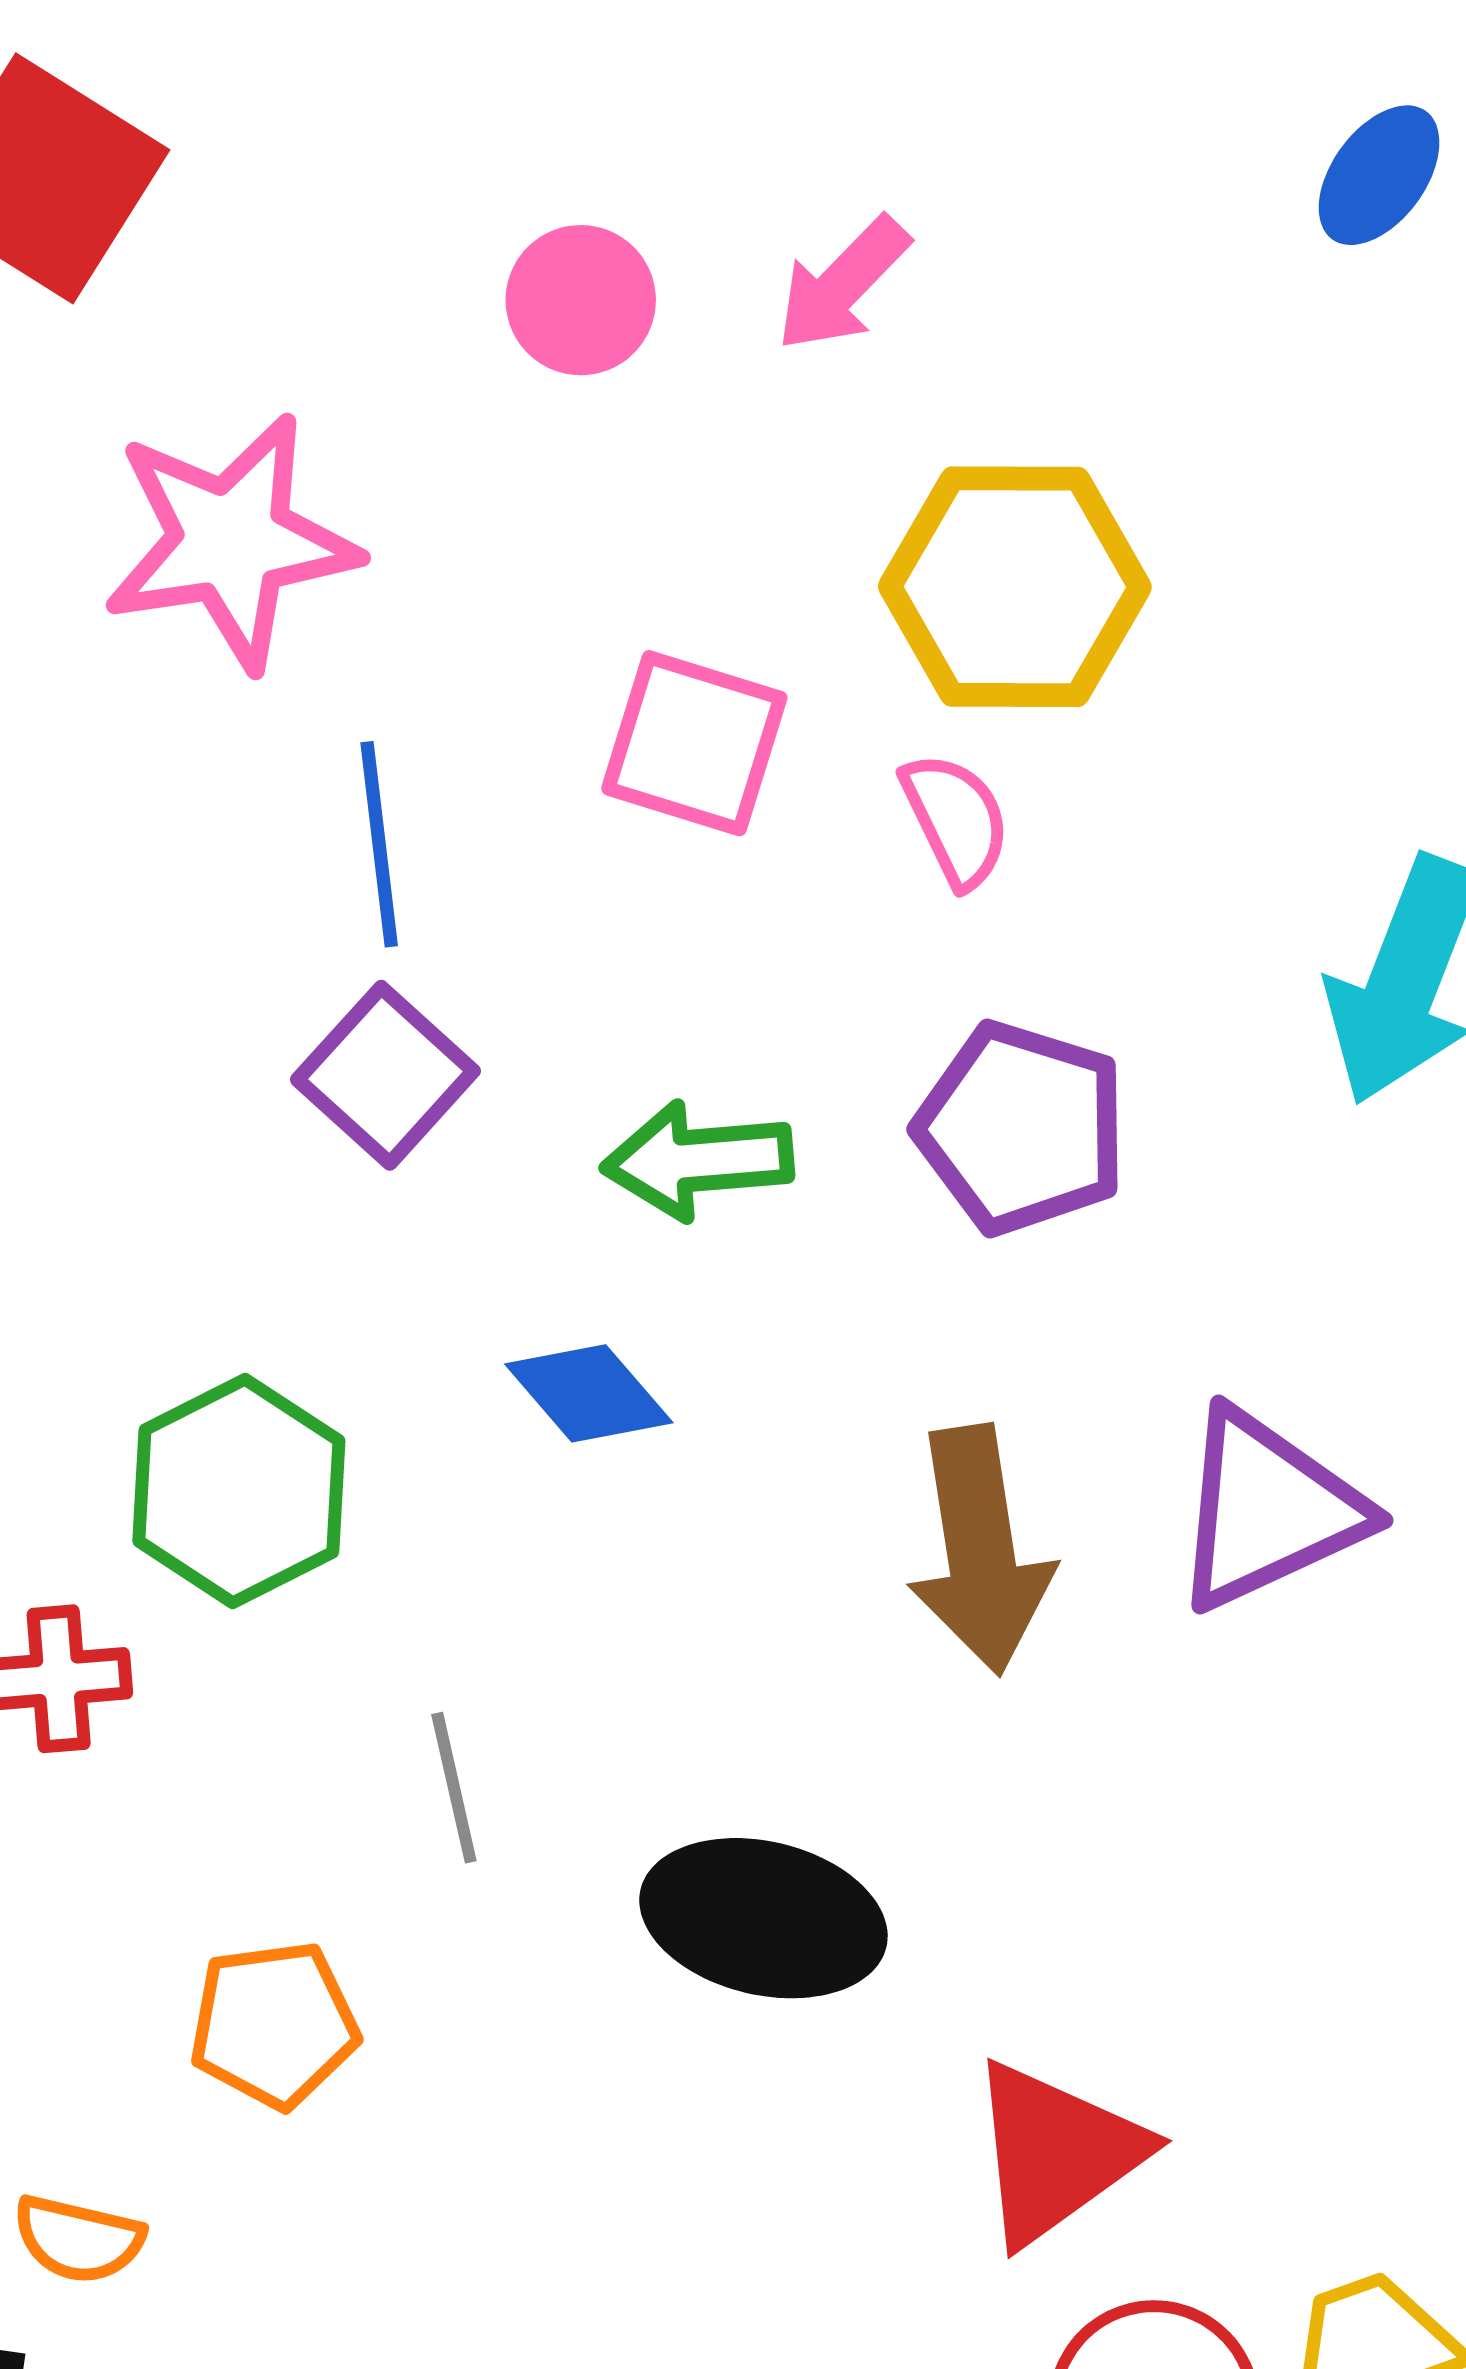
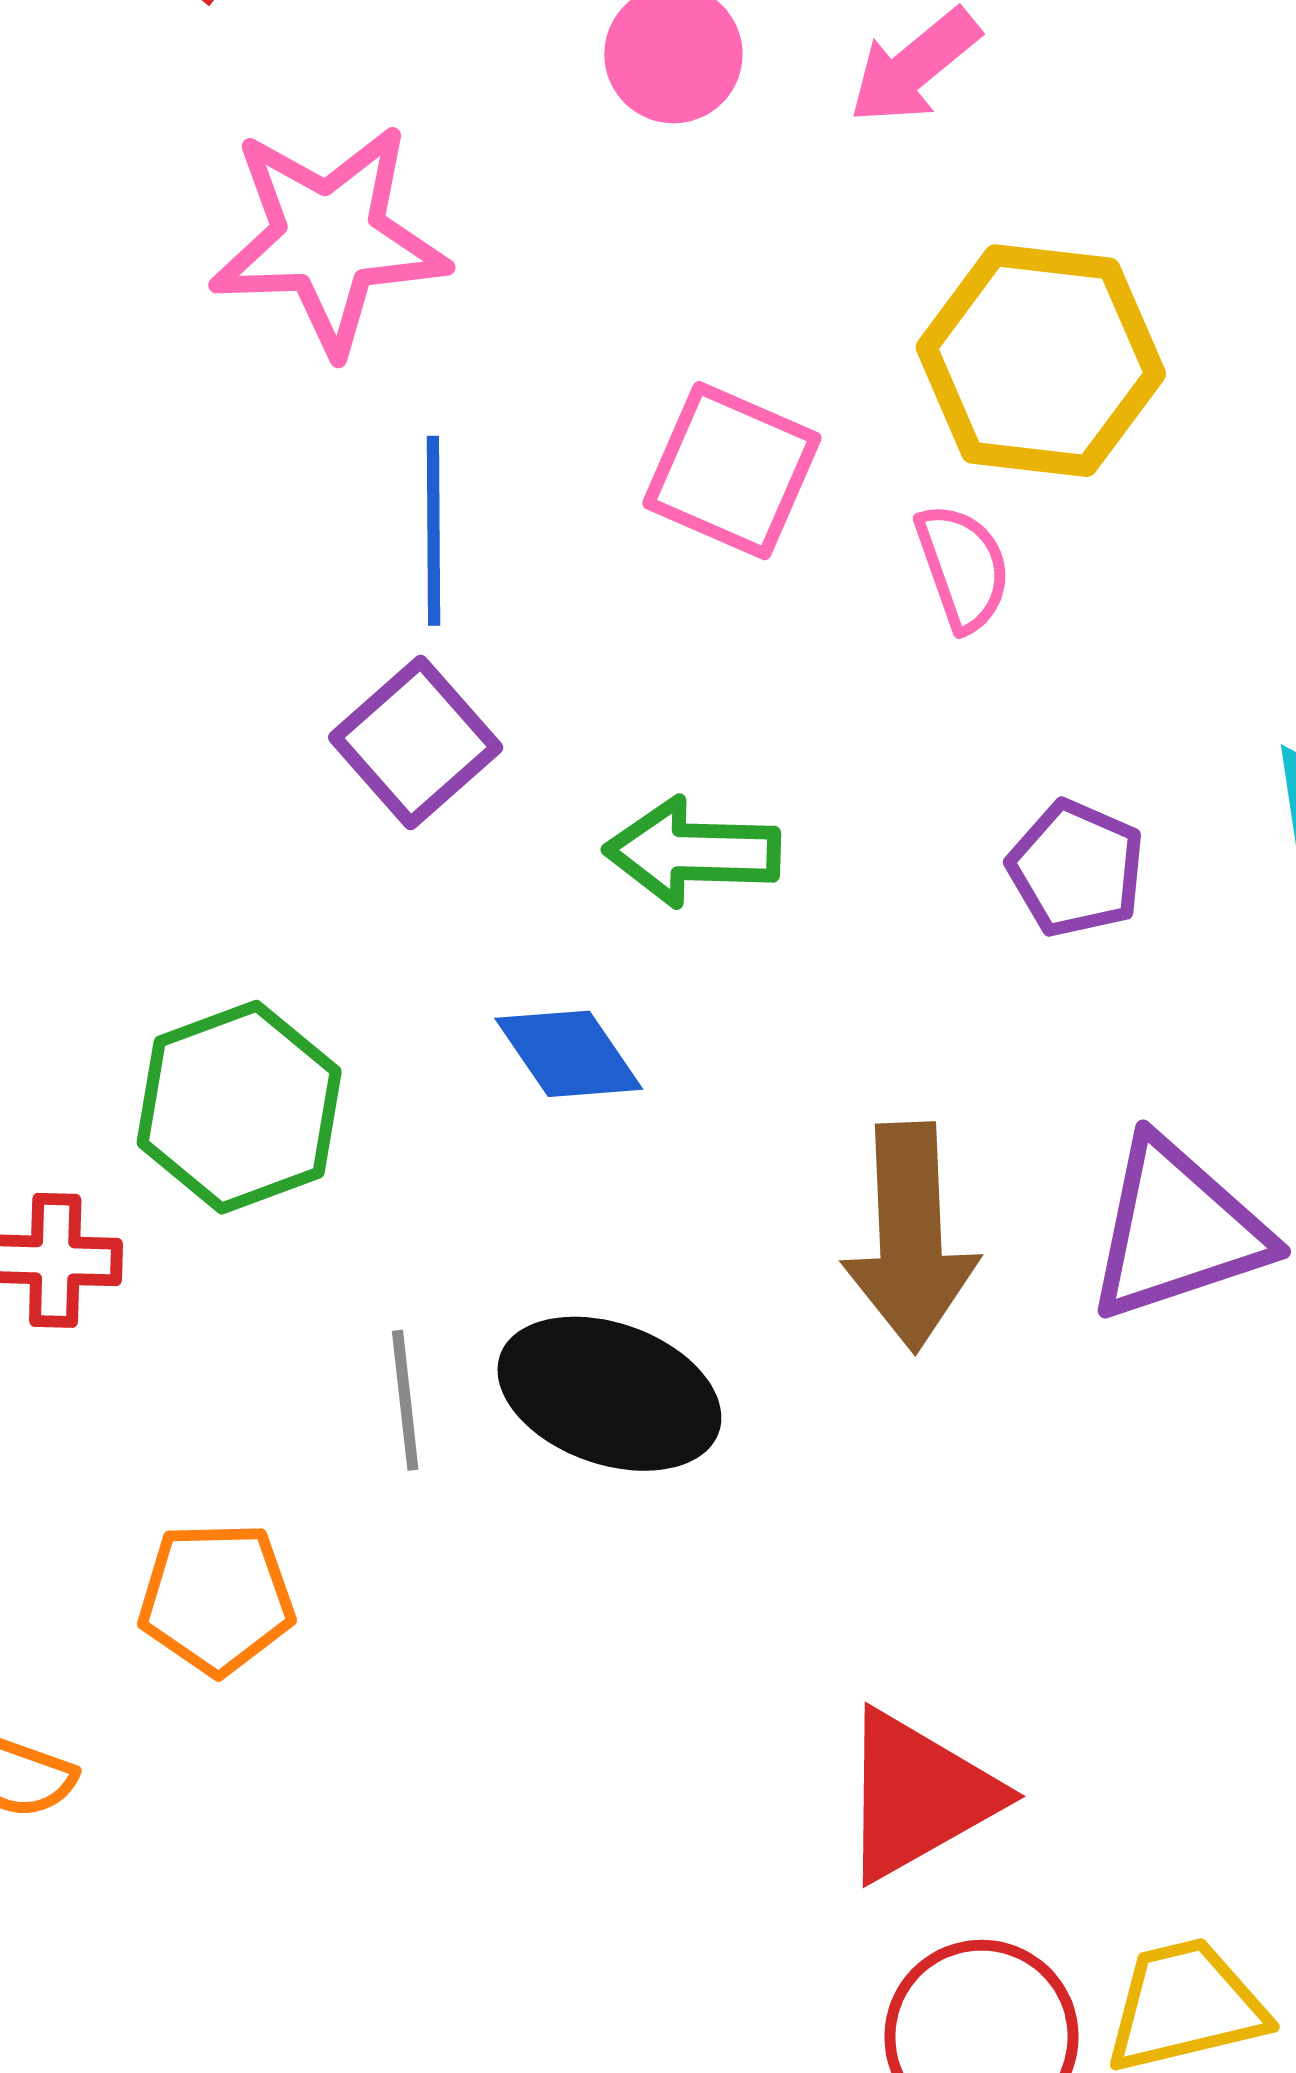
purple pentagon: (1021, 1128) -> (1076, 869), moved, size x0.7
black ellipse: (763, 1918) -> (609, 1394), moved

